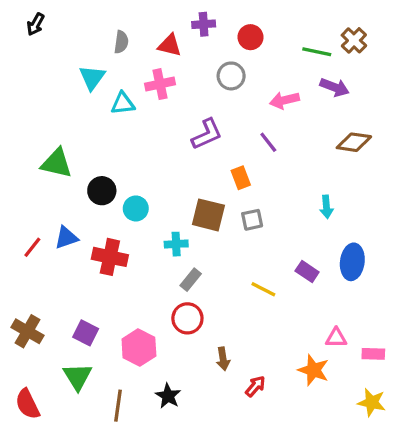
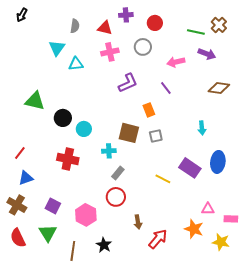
pink cross: (160, 84) -> (110, 52), moved
blue triangle: (66, 238) -> (26, 178), moved
purple rectangle: (307, 271) -> (190, 168), size x1.5
red arrow: (255, 386) -> (158, 239), size x1.5
yellow star: (372, 402) -> (221, 242), moved
red semicircle: (27, 404) -> (18, 238), moved

